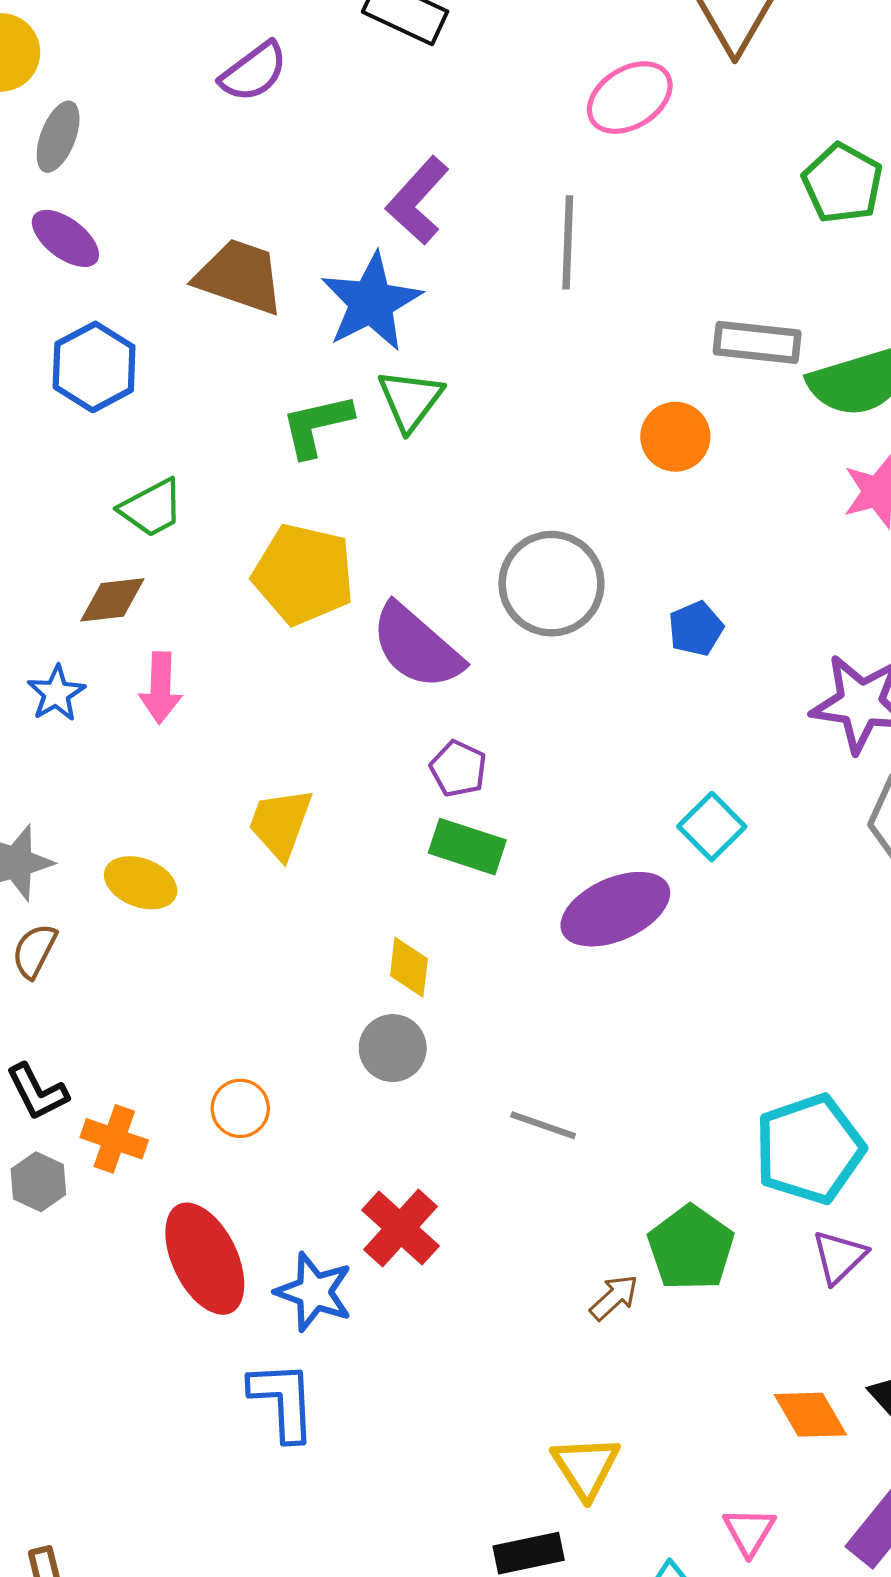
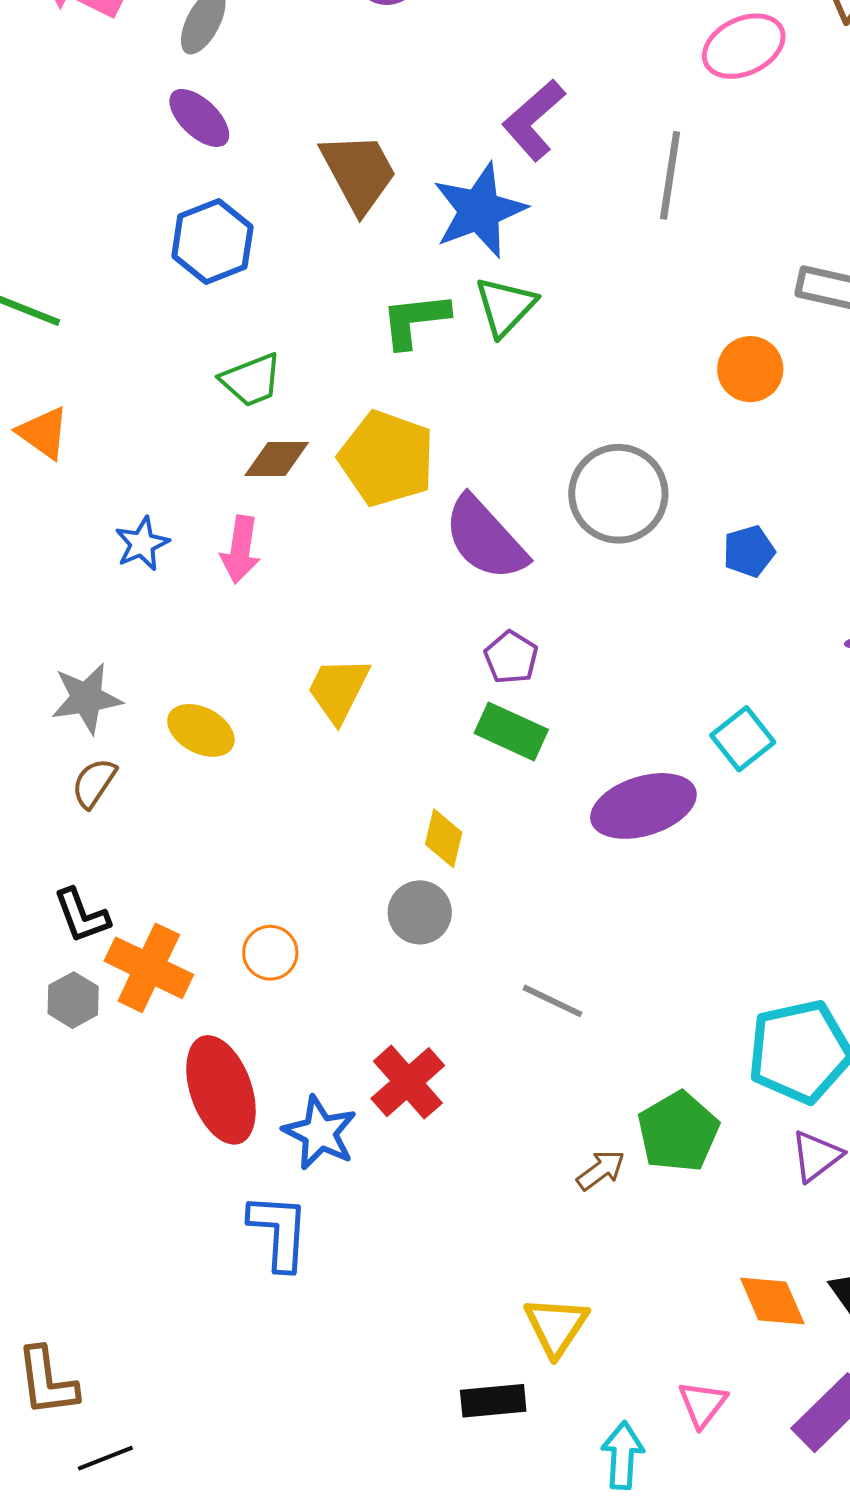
brown trapezoid: (240, 277) -> (359, 172), turned 36
brown diamond: (112, 600) -> (277, 459), moved
orange cross: (114, 1139) -> (149, 968), size x1.4

